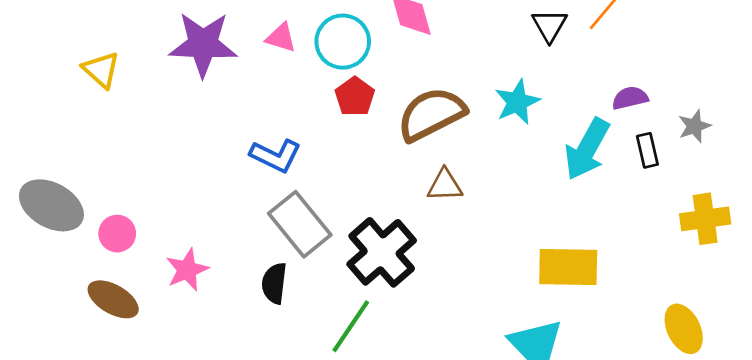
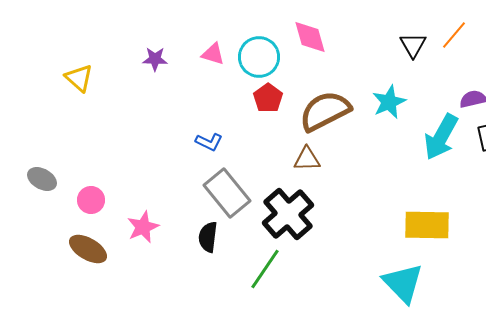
purple star: (203, 44) -> (155, 59), size x0.5
blue L-shape: (276, 156) -> (209, 142), size x0.7
brown triangle: (445, 185) -> (307, 159), moved
gray ellipse: (51, 205) -> (42, 179), size x0.6

